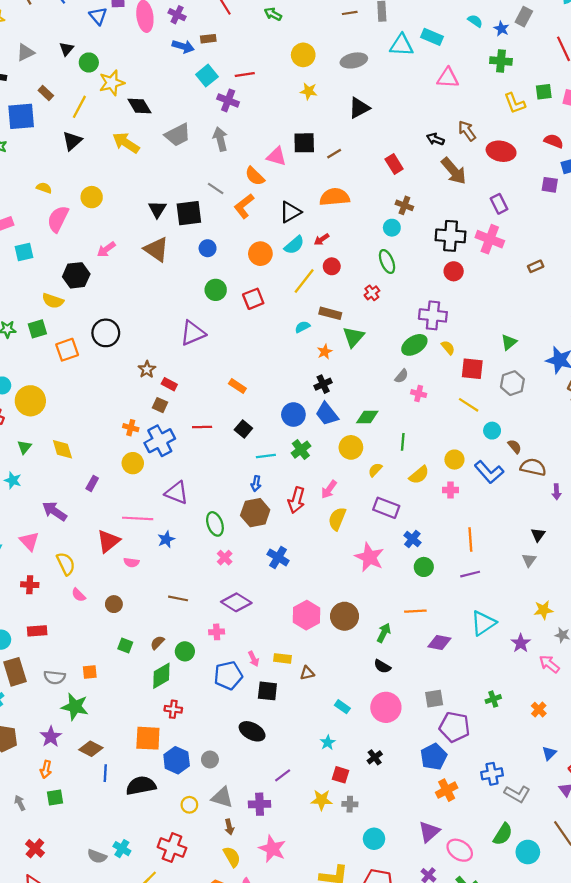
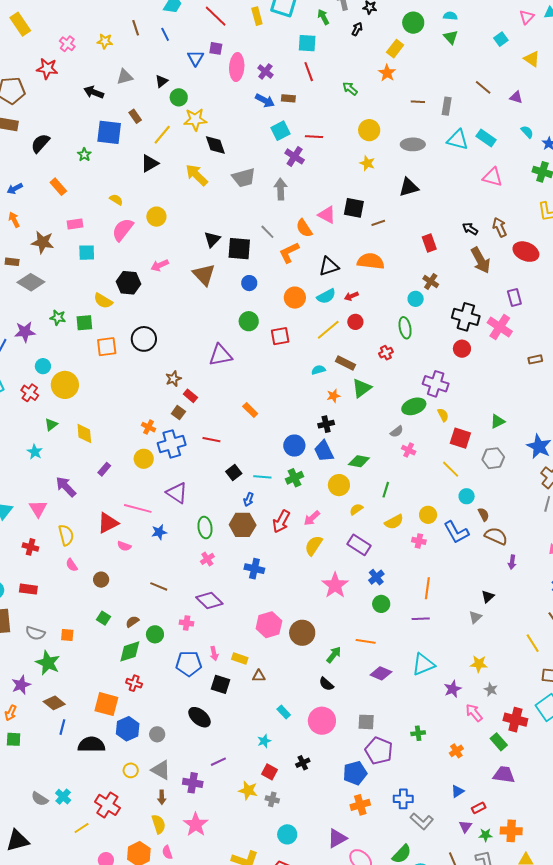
black square: (243, 429) -> (234, 473), moved
blue cross: (278, 557) -> (254, 569), turned -30

